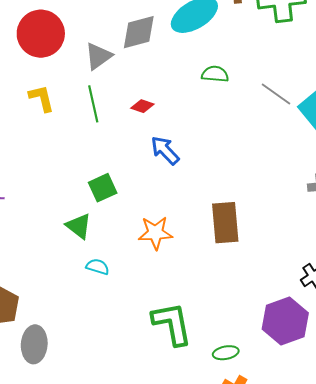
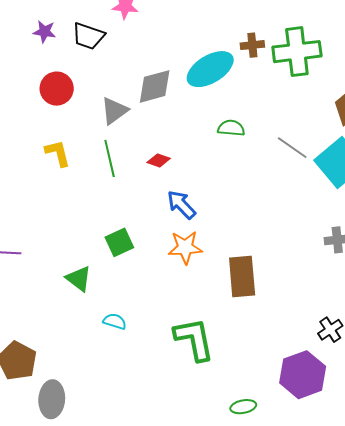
red circle: (41, 34) -> (57, 89), size x0.7
green triangle: (79, 226) -> (79, 279), moved
orange star: (155, 233) -> (185, 247), moved
green L-shape: (172, 324) -> (194, 339), moved

